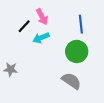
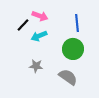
pink arrow: (42, 17) -> (40, 16), turned -42
gray star: (10, 69) -> (36, 66), moved

